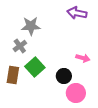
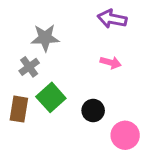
pink arrow: (83, 58) -> (111, 62), moved
pink circle: (76, 93) -> (125, 135), moved

